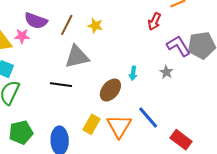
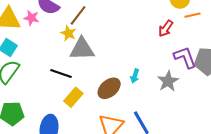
yellow star: (95, 26) -> (68, 33), moved
gray star: (166, 72) -> (168, 81), size x1.5
yellow rectangle: (92, 124) -> (73, 97), moved

